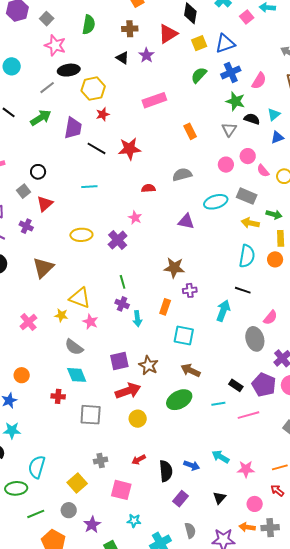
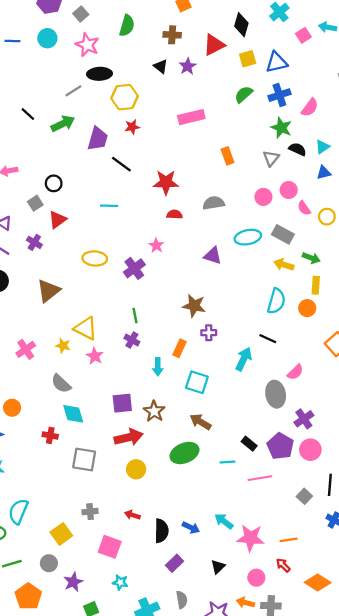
cyan circle: (12, 66) -> (47, 38), moved
red star: (130, 149) -> (166, 182), moved
cyan arrow: (137, 319) -> (158, 367), moved
gray semicircle: (74, 347) -> (61, 384), moved
red arrow: (139, 460) -> (132, 515), turned 40
pink star: (246, 469) -> (251, 538), size x1.4

